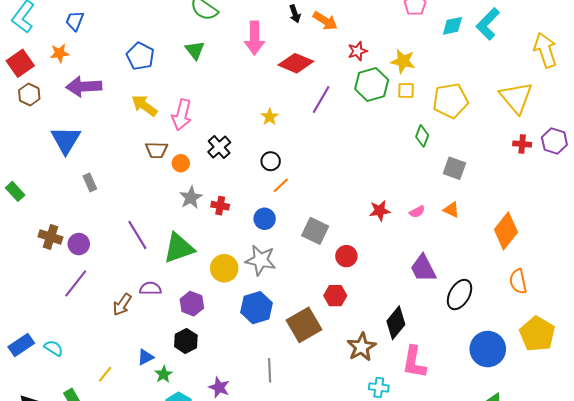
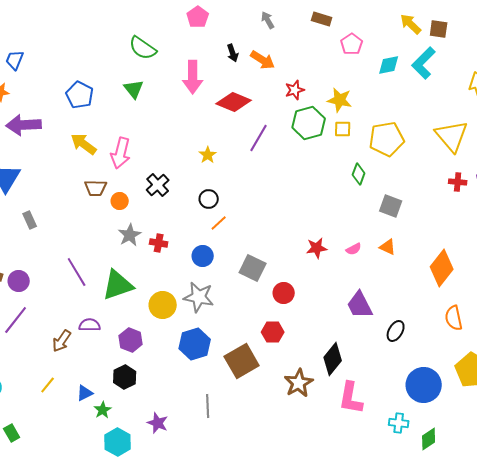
black ellipse: (460, 295) -> (396, 331), size x0.7
yellow line: (105, 374) -> (48, 385), moved
cyan cross: (379, 387) -> (399, 423), moved

